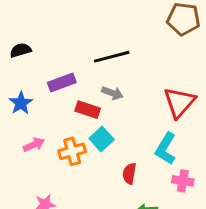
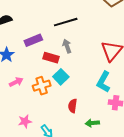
gray arrow: (112, 93) -> (67, 46), turned -128
red semicircle: (129, 174) -> (73, 106), moved

